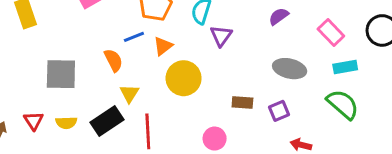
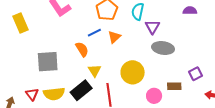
purple semicircle: (279, 16) -> (190, 11), turned 40
gray ellipse: (290, 69) -> (163, 48), moved
yellow circle: (184, 78) -> (133, 72), moved
brown rectangle: (242, 103) -> (174, 86), moved
yellow semicircle: (66, 123) -> (54, 94), size x1.5

